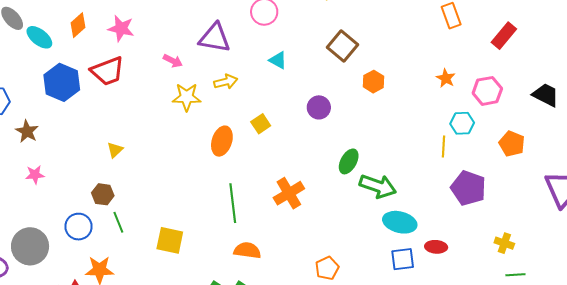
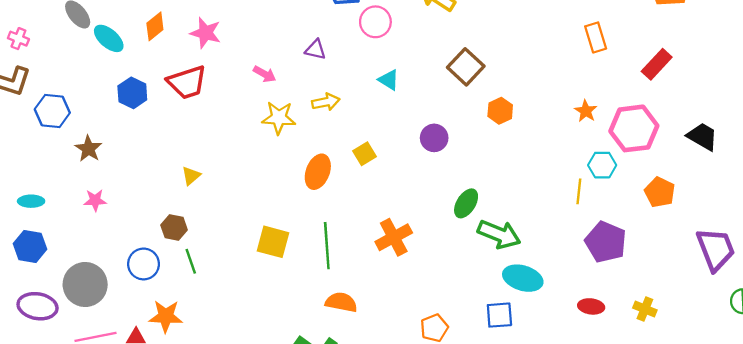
purple triangle: (215, 38) -> (315, 50), size x0.6
blue hexagon: (62, 82) -> (132, 93), size x0.7
pink hexagon: (487, 91) -> (634, 128), size x1.4
yellow square: (170, 240) -> (273, 242), moved
red ellipse: (436, 247) -> (591, 306), moved
blue square: (403, 259) -> (499, 315), moved

